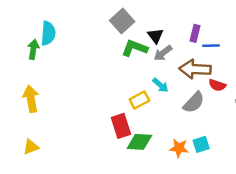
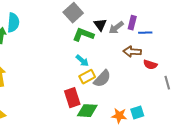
gray arrow: (163, 53) -> (116, 28), moved
brown arrow: (195, 69) -> (132, 52), size x0.7
cyan arrow: (160, 85) -> (82, 61), moved
gray semicircle: (194, 102) -> (102, 79), moved

